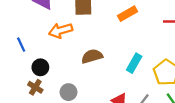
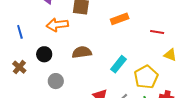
black circle: (40, 67) -> (44, 54), moved
brown cross: (35, 87) -> (19, 67), moved

